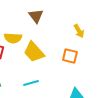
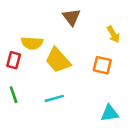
brown triangle: (36, 16) -> (71, 17), moved

